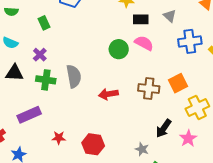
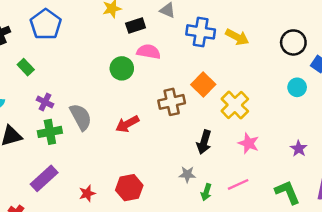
blue cross: (190, 41) -> (201, 32), turned 35
purple cross: (40, 55) -> (45, 102), moved
pink star: (188, 138) -> (249, 143), moved

